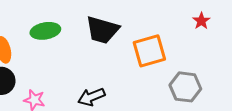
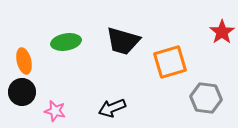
red star: (201, 21) -> (222, 32), size x1.4

